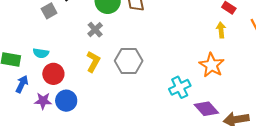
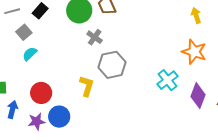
gray cross: (95, 30) -> (95, 37), moved
cyan semicircle: (41, 53) -> (30, 54), moved, turned 140
yellow L-shape: (93, 62) -> (87, 86), moved
purple diamond: (206, 109) -> (198, 96), turned 75

